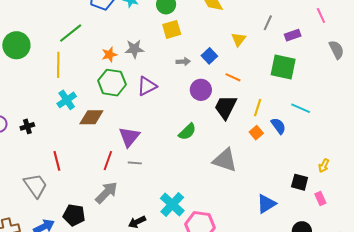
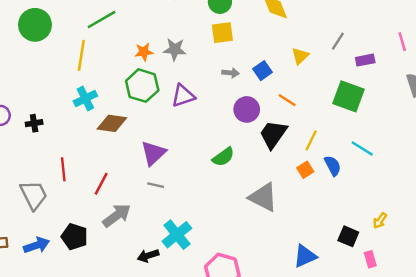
red line: (108, 161) -> (101, 184), moved
cyan cross: (172, 204) -> (177, 235), moved

